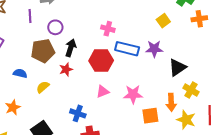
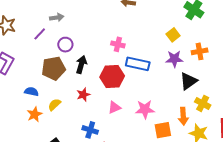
purple line: (30, 16) -> (40, 34), turned 48
orange cross: (199, 19) -> (200, 51), moved
purple star: (154, 49) -> (174, 59), moved
red star: (66, 69) -> (83, 95), moved
orange star: (13, 107) -> (35, 114), moved

